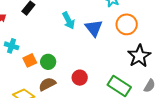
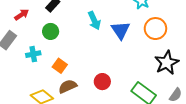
cyan cross: (12, 46) -> (33, 54), moved, turned -32
orange square: (30, 60) -> (60, 66), moved, turned -32
green circle: (48, 62) -> (51, 31), moved

